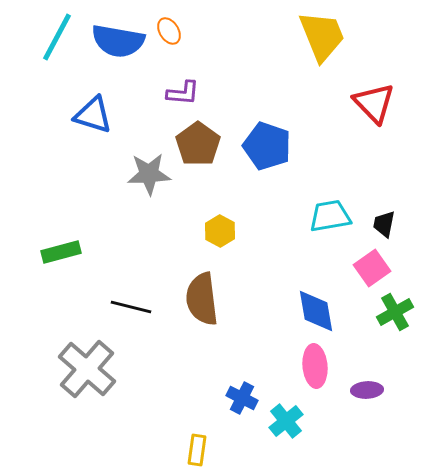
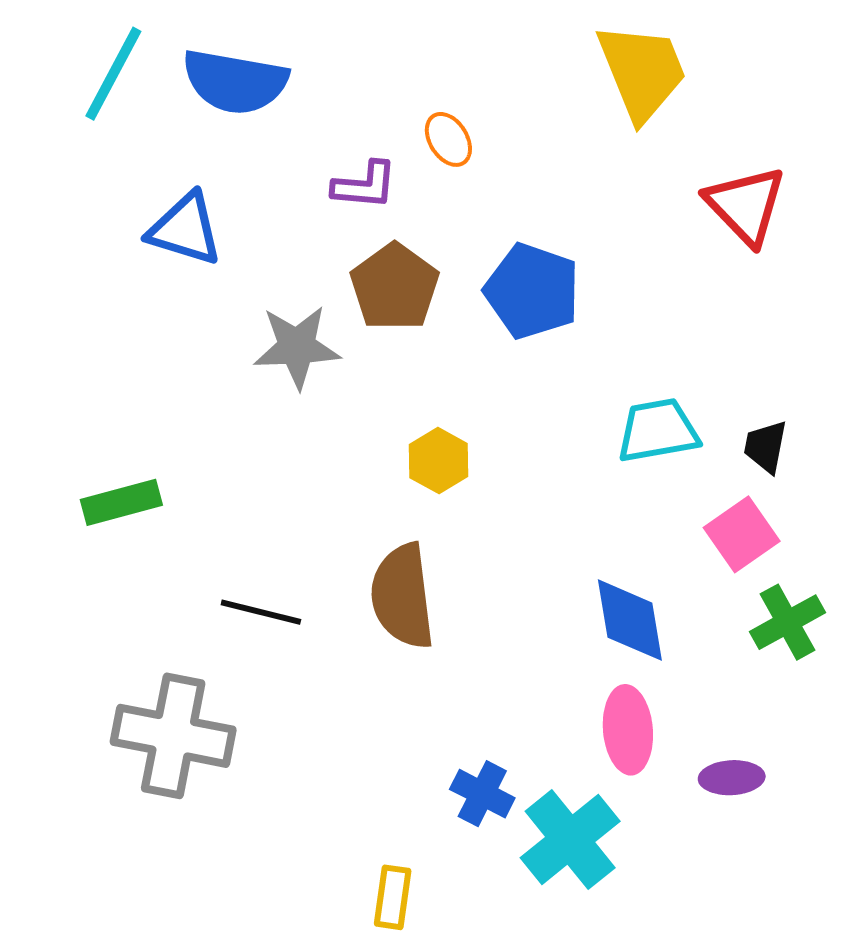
orange ellipse: (169, 31) -> (448, 139), moved
gray cross: (87, 369) -> (173, 736), turned -30
cyan cross: (286, 421) -> (570, 839), size x1.4

